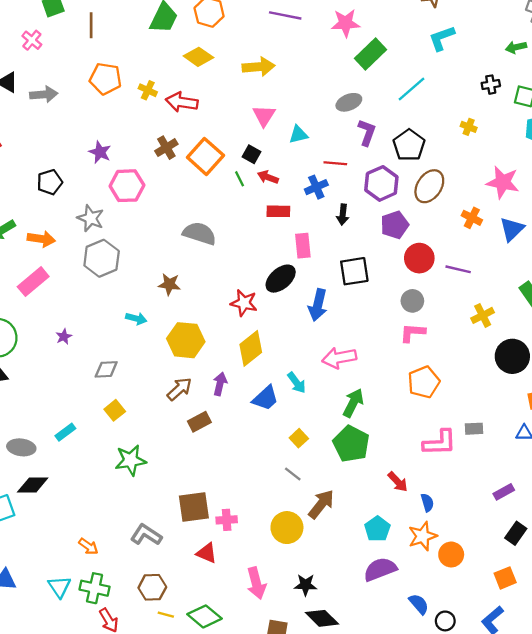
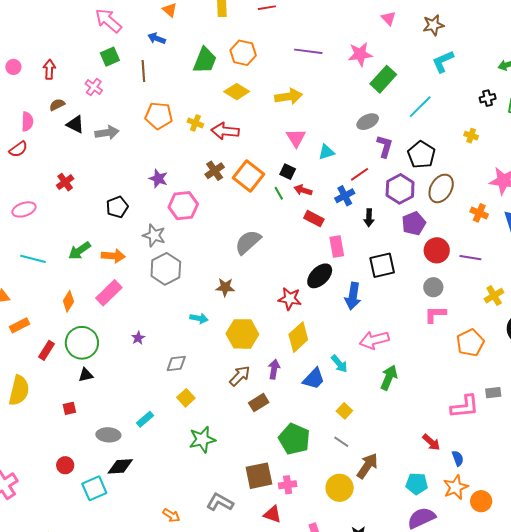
red line: (335, 163) -> (360, 174), turned -36
red rectangle: (278, 211) -> (314, 219), turned 30
gray semicircle: (200, 233) -> (248, 242), turned -56
orange pentagon: (424, 382) -> (470, 343), moved
green pentagon: (351, 444) -> (294, 439), moved
cyan pentagon: (377, 529) -> (417, 484), turned -30

